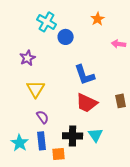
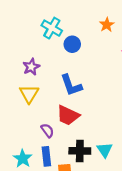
blue L-shape: (85, 75) -> (71, 85), moved
yellow triangle: (36, 89) -> (29, 94), moved
red trapezoid: (87, 103) -> (68, 115), moved

